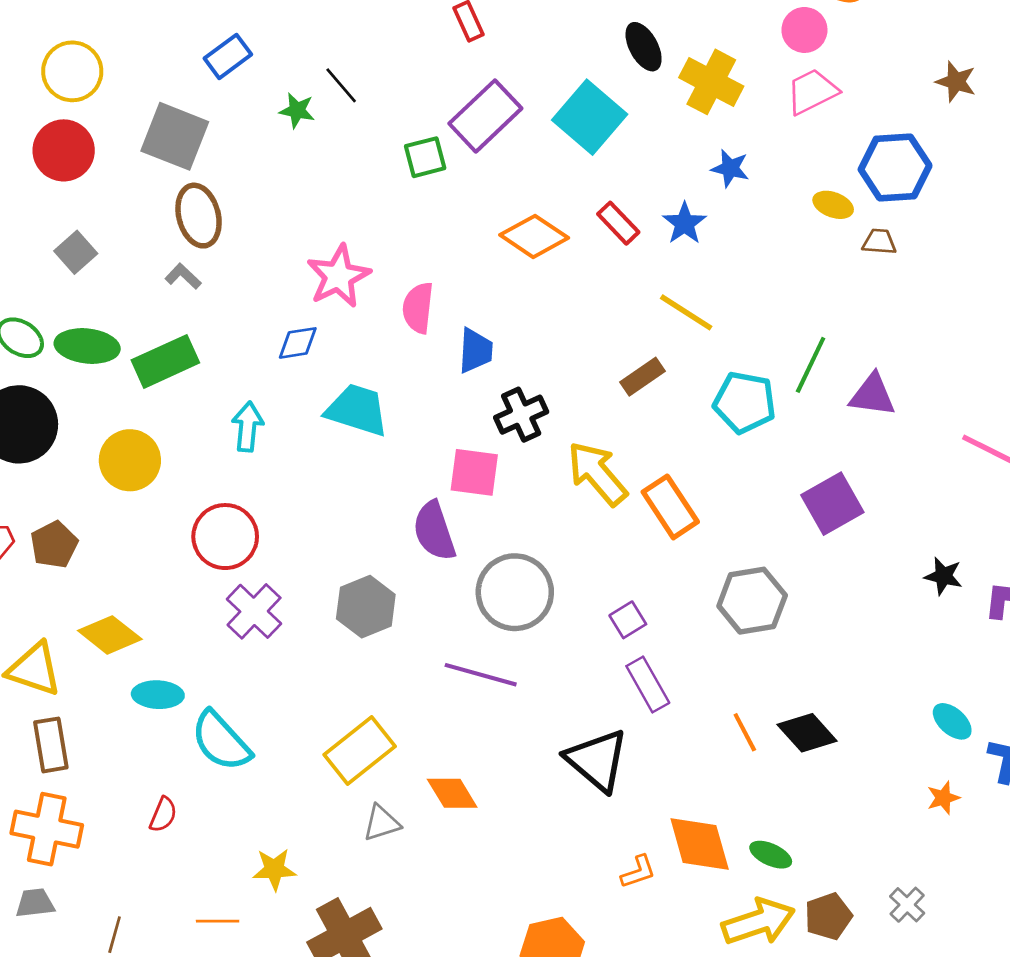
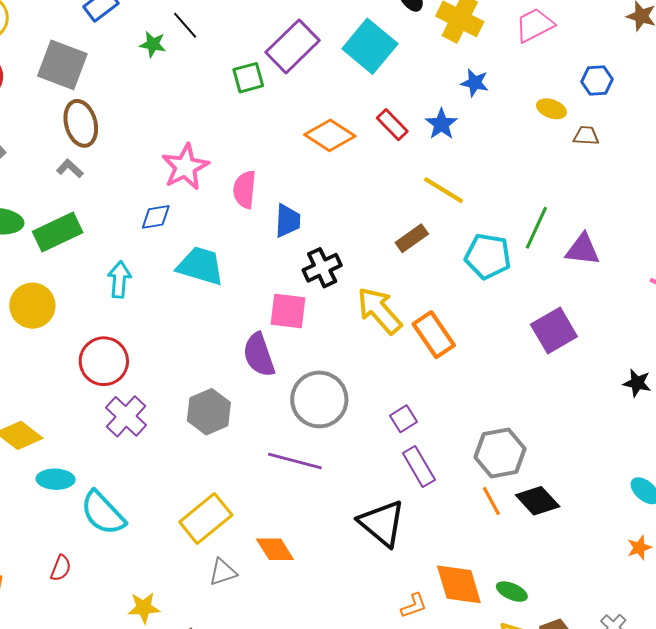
blue hexagon: (895, 167) -> (597, 80), size x0.6
gray hexagon: (752, 601) -> (500, 453), moved

